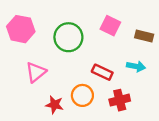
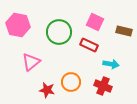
cyan arrow: (136, 66) -> (111, 64), moved
red rectangle: (102, 72) -> (89, 45), moved
red cross: (120, 100) -> (103, 86), turned 36

